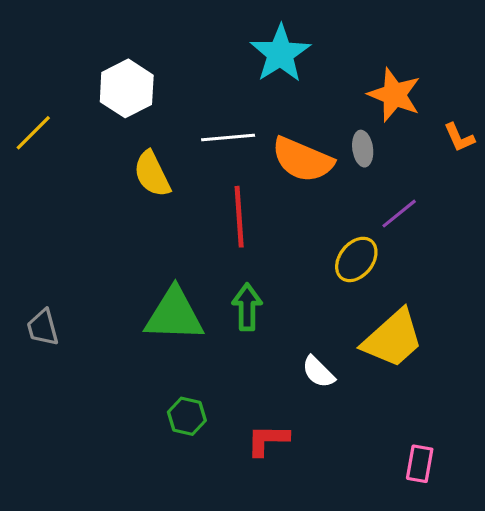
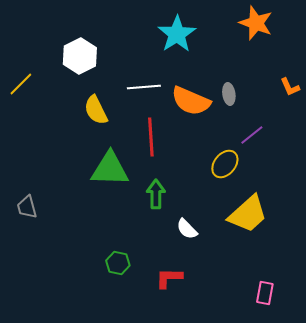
orange star: (394, 95) -> (256, 23), moved
green triangle: (174, 315) -> (110, 169), moved
white semicircle: (318, 372) -> (187, 229), moved

